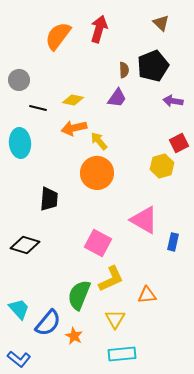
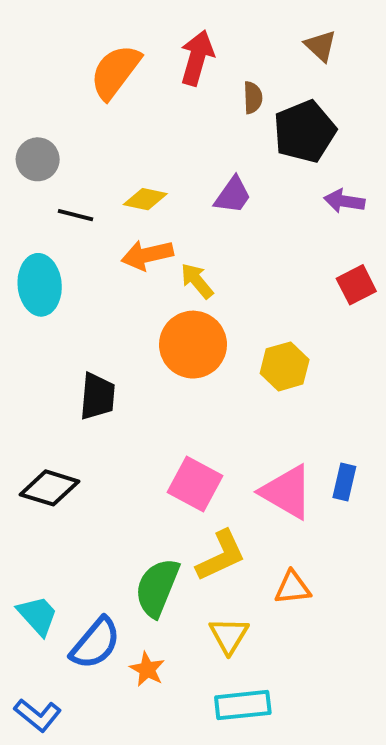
brown semicircle: (124, 70) -> (253, 98), moved
yellow hexagon: (162, 166) -> (285, 366), moved
pink triangle: (144, 220) -> (287, 492), moved

